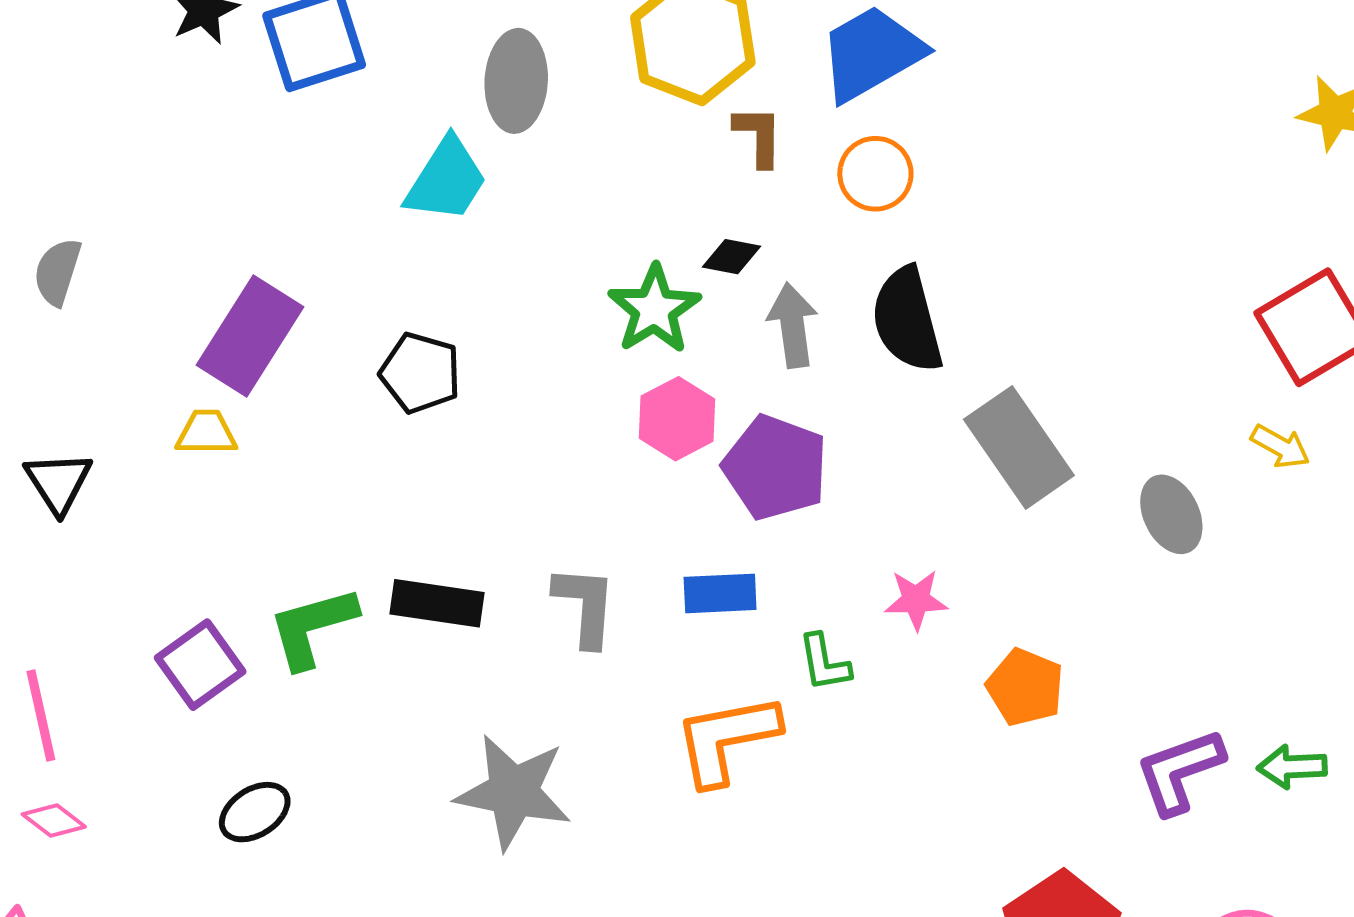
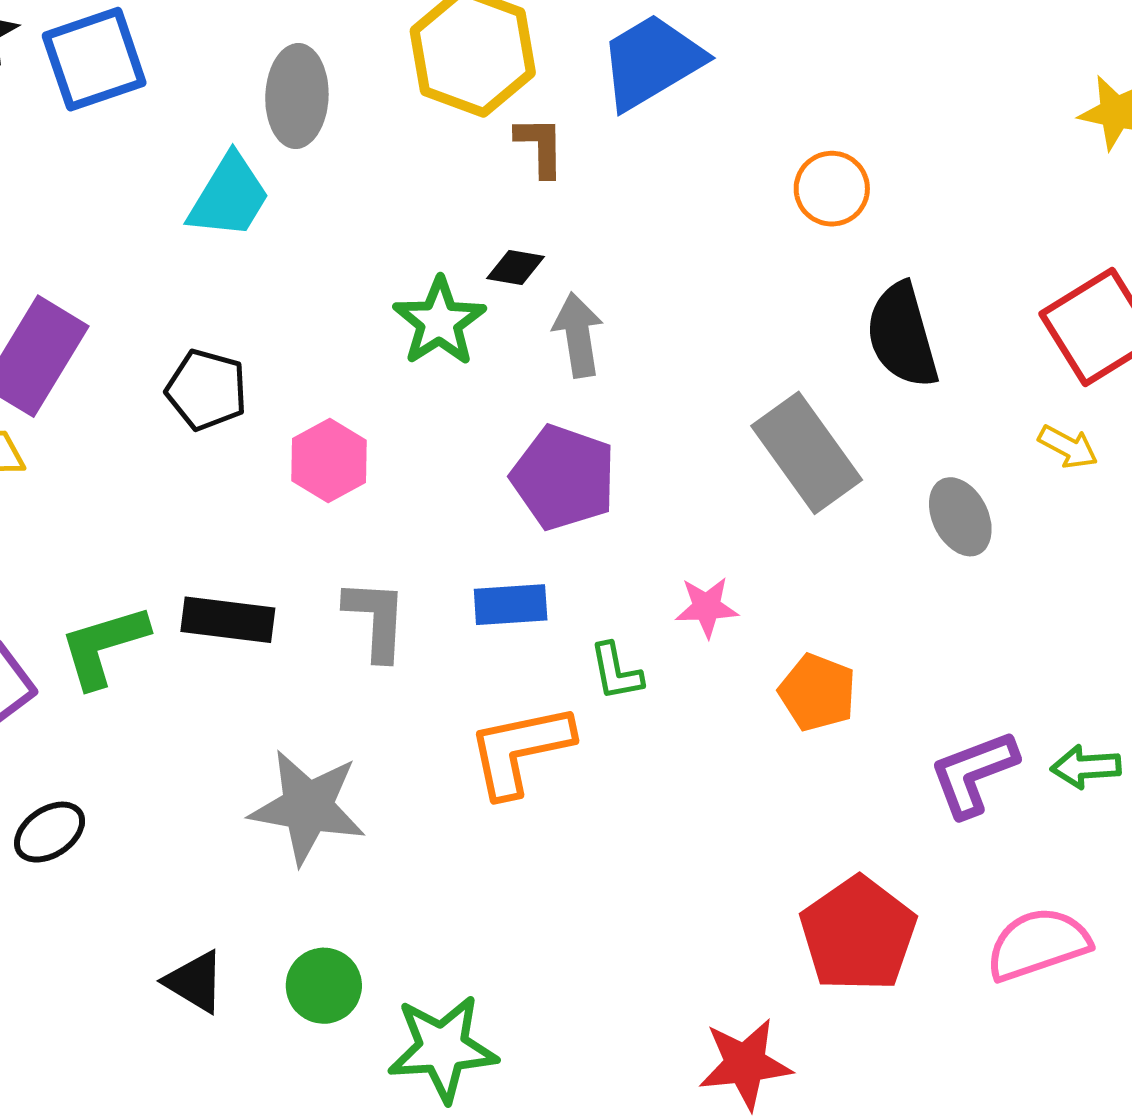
orange circle: (875, 174) -> (832, 189), moved
black semicircle: (907, 320) -> (902, 335), moved
pink hexagon: (677, 419) -> (329, 461), moved

